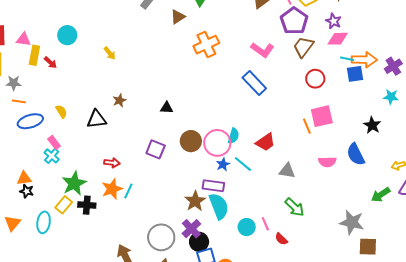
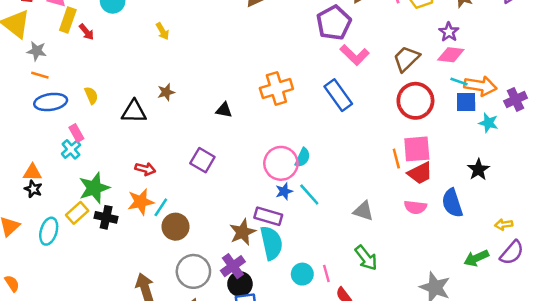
purple pentagon: (294, 21) -> (334, 23), moved
orange cross: (206, 45) -> (276, 89), moved
red circle: (315, 79) -> (415, 101), size x1.5
cyan star: (391, 97) -> (488, 123), moved
brown circle: (191, 141) -> (176, 227), moved
red trapezoid: (266, 142) -> (420, 173), moved

